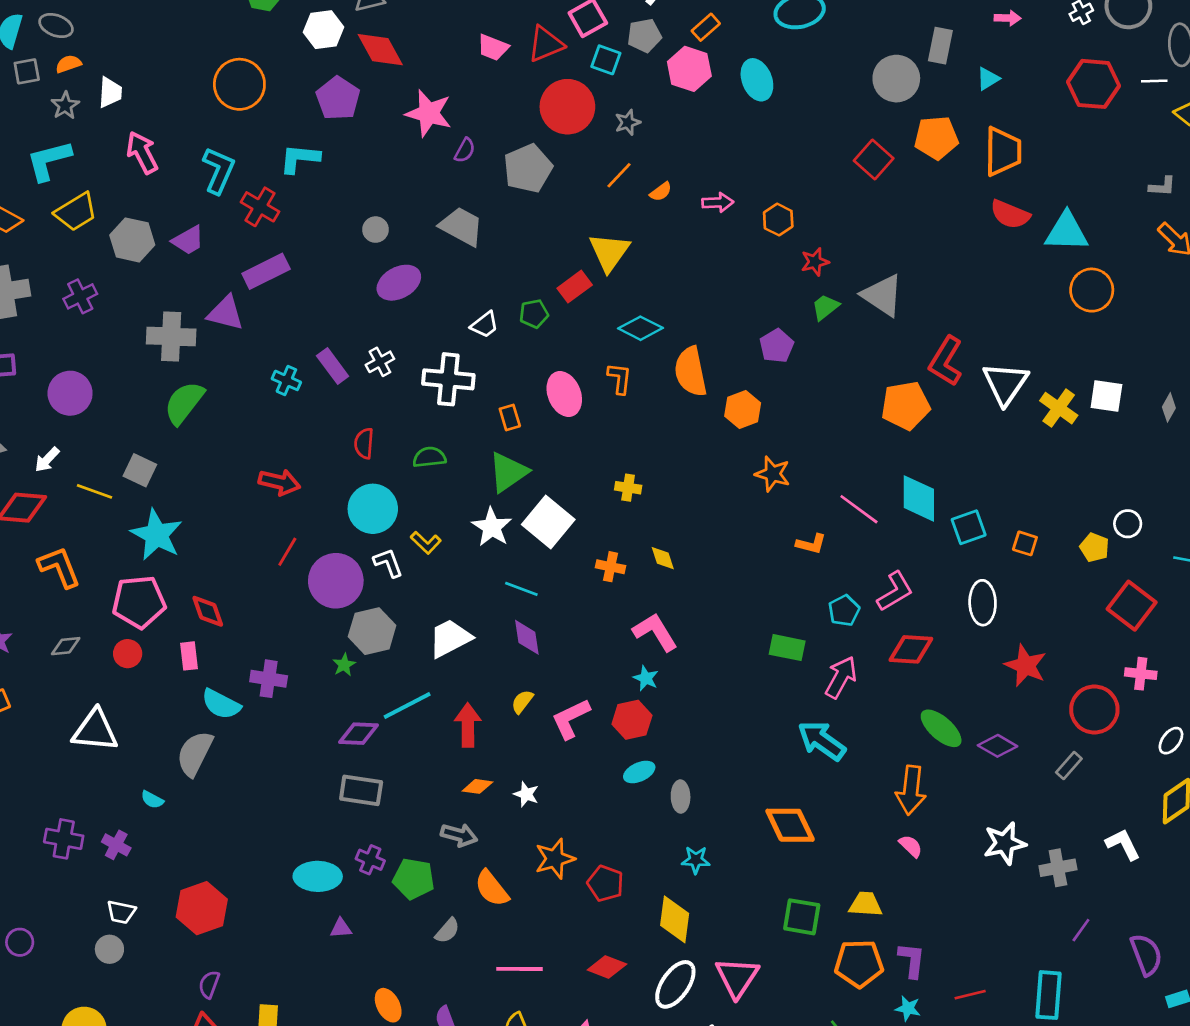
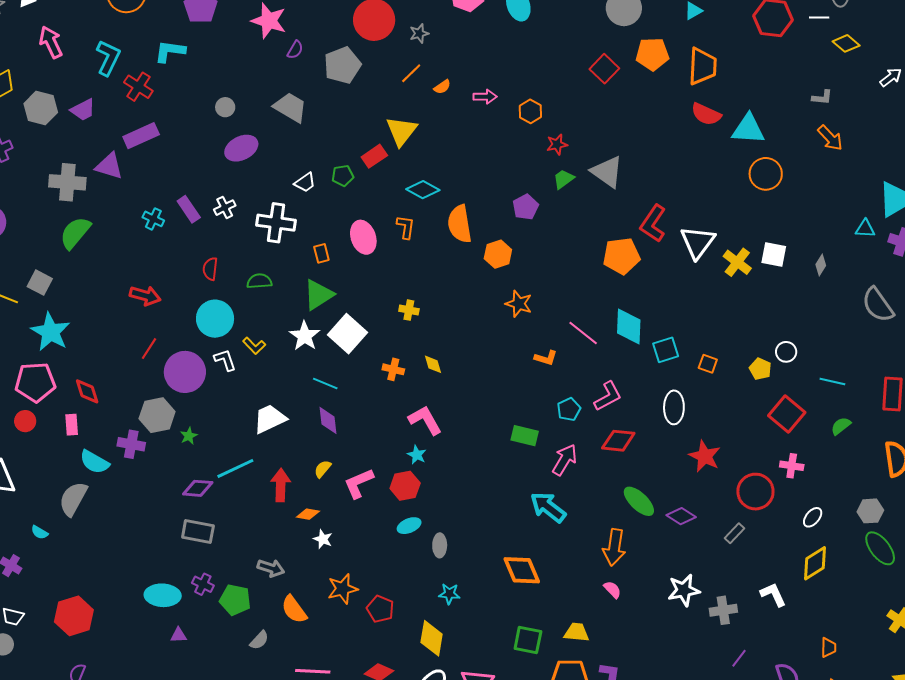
gray hexagon: (372, 631) -> (157, 415), moved
orange diamond: (477, 786) -> (308, 514), moved

